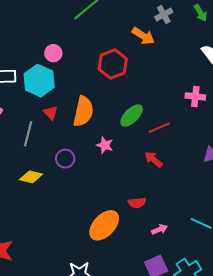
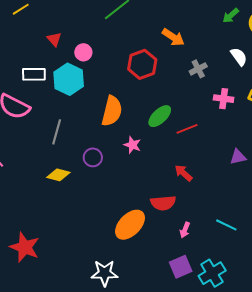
green arrow: (201, 13) -> (231, 16), turned 78
gray cross: (164, 15) -> (198, 69), moved
red triangle: (51, 113) -> (54, 39), moved
red arrow: (154, 159) -> (183, 173), moved
red semicircle: (137, 203) -> (163, 203), size x1.4
pink arrow: (159, 229) -> (185, 230), turned 133

